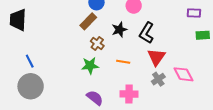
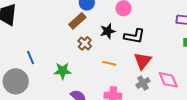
black L-shape: (147, 33) -> (134, 36), turned -115
blue line: (30, 61) -> (31, 57), moved
green star: (90, 66) -> (63, 71), moved

